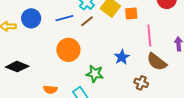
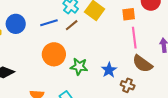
orange square: (131, 14) -> (129, 14), moved
blue star: (122, 57) -> (109, 70), moved
green star: (95, 74) -> (79, 67), moved

